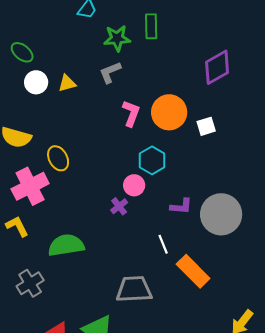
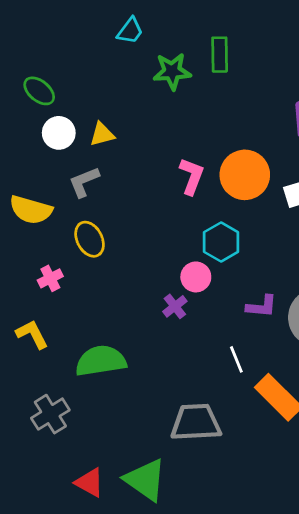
gray L-shape: (110, 72) -> (84, 182), moved
pink cross: (30, 186) -> (50, 278), size x0.5

